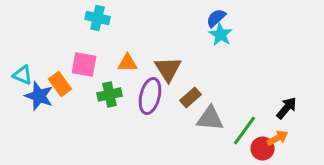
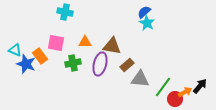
brown triangle: (168, 69) -> (112, 46), turned -48
black arrow: (287, 108) -> (200, 86), moved

